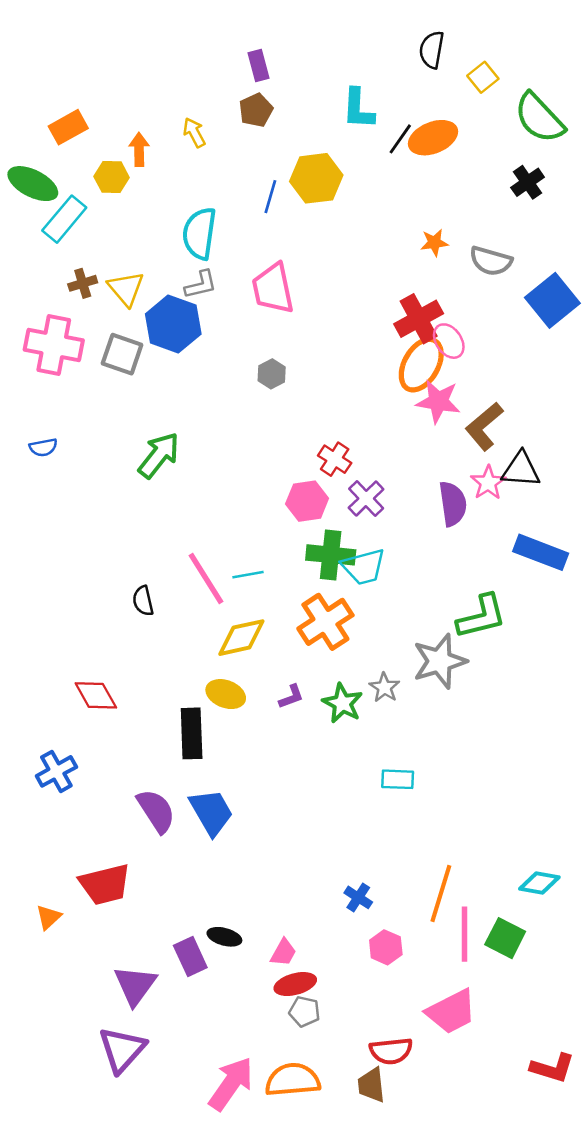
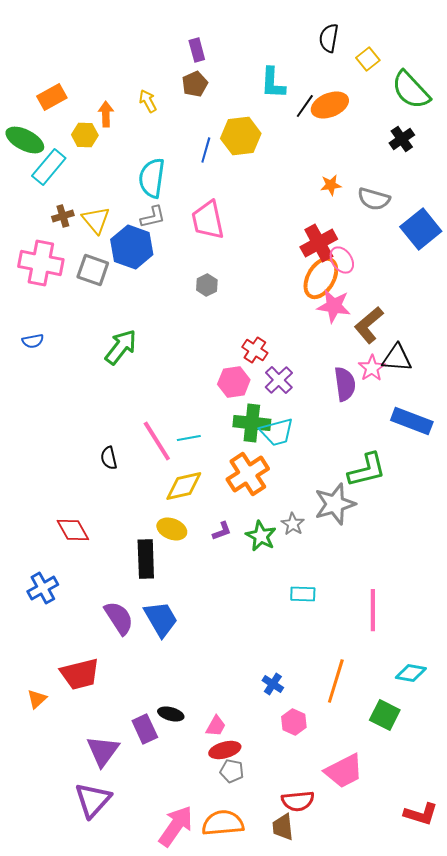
pink line: (465, 934) -> (373, 610), moved

